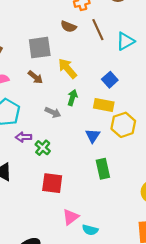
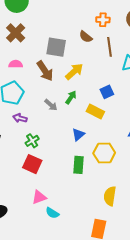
yellow arrow: (67, 68) -> (74, 72), turned 72
brown arrow: (35, 77) -> (45, 71), size x1.5
yellow hexagon: (123, 125) -> (104, 153), moved
green cross: (43, 148) -> (32, 141), moved

